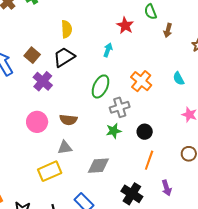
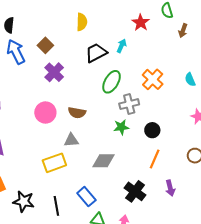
black trapezoid: (64, 57) -> (96, 53), moved

